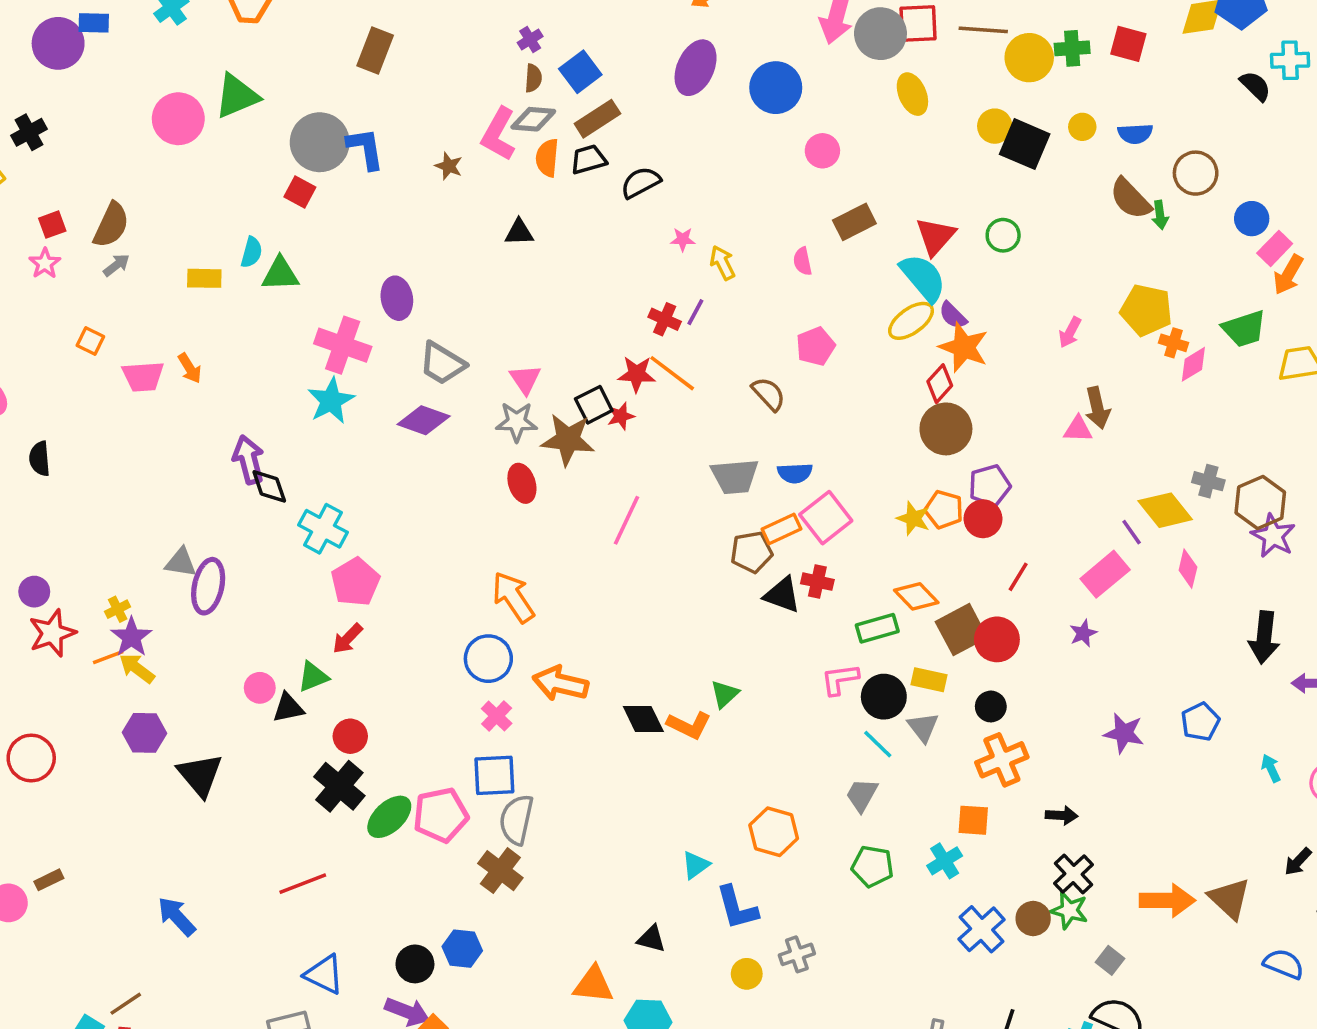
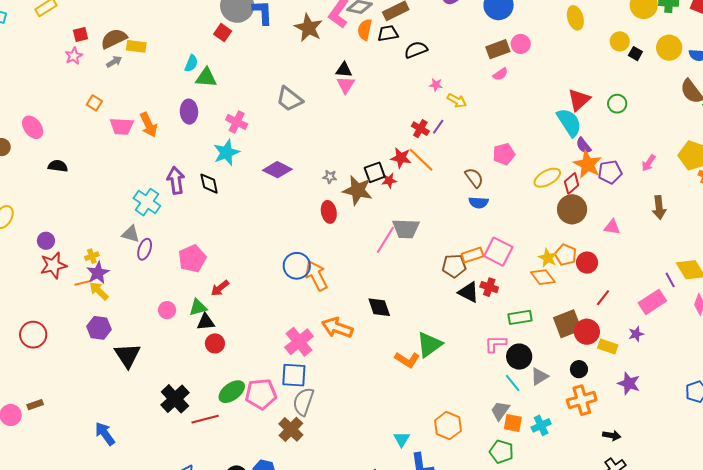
yellow circle: (1082, 127) -> (669, 48), size x1.6
black square: (1025, 144) -> (635, 54), size x0.5
brown star: (449, 166) -> (308, 28), size x1.8
brown rectangle: (854, 222) -> (498, 49), moved
brown semicircle: (111, 225) -> (114, 39), turned -148
pink semicircle: (802, 261) -> (500, 74), moved, turned -119
yellow arrow: (722, 263) -> (457, 101), turned 138
yellow rectangle: (204, 278) -> (136, 46), moved
purple ellipse: (397, 298) -> (189, 112), moved
yellow ellipse: (911, 321) -> (547, 178), moved
pink cross: (343, 345) -> (237, 122), size x0.7
gray trapezoid: (442, 363) -> (289, 99), moved
orange arrow: (190, 368) -> (149, 125), size x1.4
pink triangle: (525, 379) -> (346, 85), moved
gray star: (517, 422) -> (330, 177), size x0.6
pink triangle: (1078, 429) -> (612, 227), moved
black semicircle: (40, 459) -> (58, 166), turned 96
blue semicircle: (795, 473) -> (479, 203), moved
gray trapezoid: (735, 476) -> (406, 229), moved
purple pentagon: (990, 485) -> (610, 172), moved
black diamond: (269, 486) -> (209, 184), moved
pink square: (826, 518) -> (498, 252), turned -32
cyan cross: (323, 529) -> (147, 202), moved
pink pentagon: (355, 582) -> (192, 259), moved
purple ellipse: (208, 586) -> (145, 249), size x0.7
orange diamond: (916, 596) -> (543, 277), moved
blue circle: (488, 659) -> (297, 266), moved
yellow rectangle: (929, 680) -> (608, 347), moved
green triangle: (725, 694) -> (429, 345), size x1.6
black triangle: (288, 708) -> (206, 322), moved
pink cross: (497, 716) -> (299, 342), size x1.6
black diamond: (643, 719) -> (379, 307), moved
gray triangle: (923, 727) -> (539, 376), turned 30
purple star: (1124, 733) -> (629, 383), moved
black cross: (339, 786) -> (175, 399), moved
orange square: (973, 820) -> (513, 423), moved
cyan cross: (945, 861) -> (541, 425), moved
cyan triangle: (696, 865) -> (402, 439), turned -30
red line: (303, 884) -> (205, 419), moved

